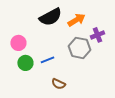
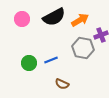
pink circle: (18, 43) -> (22, 19), moved

